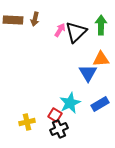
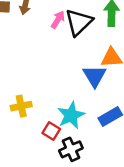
yellow cross: (27, 122) -> (21, 106), moved
black cross: (59, 129) -> (71, 149), moved

